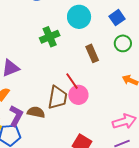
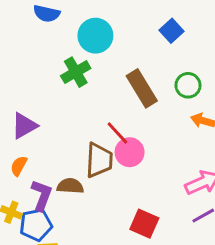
cyan circle: (79, 17) -> (95, 36), moved
green circle: (123, 43) -> (188, 85), moved
brown rectangle: (92, 53) -> (142, 88), size x1.4

